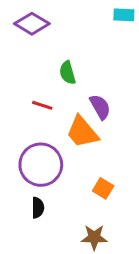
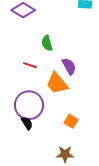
black semicircle: (38, 208) -> (27, 123), moved, turned -32

